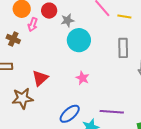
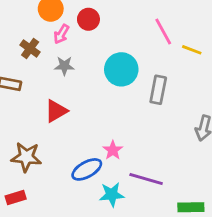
gray star: (67, 20) -> (64, 66), moved
gray rectangle: (123, 48) -> (158, 90), moved
pink star: (82, 78) -> (113, 150), moved
brown star: (22, 98) -> (26, 157), moved

